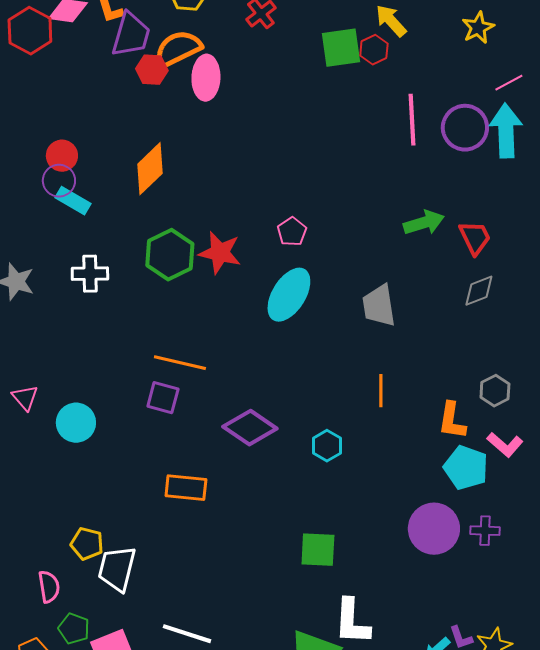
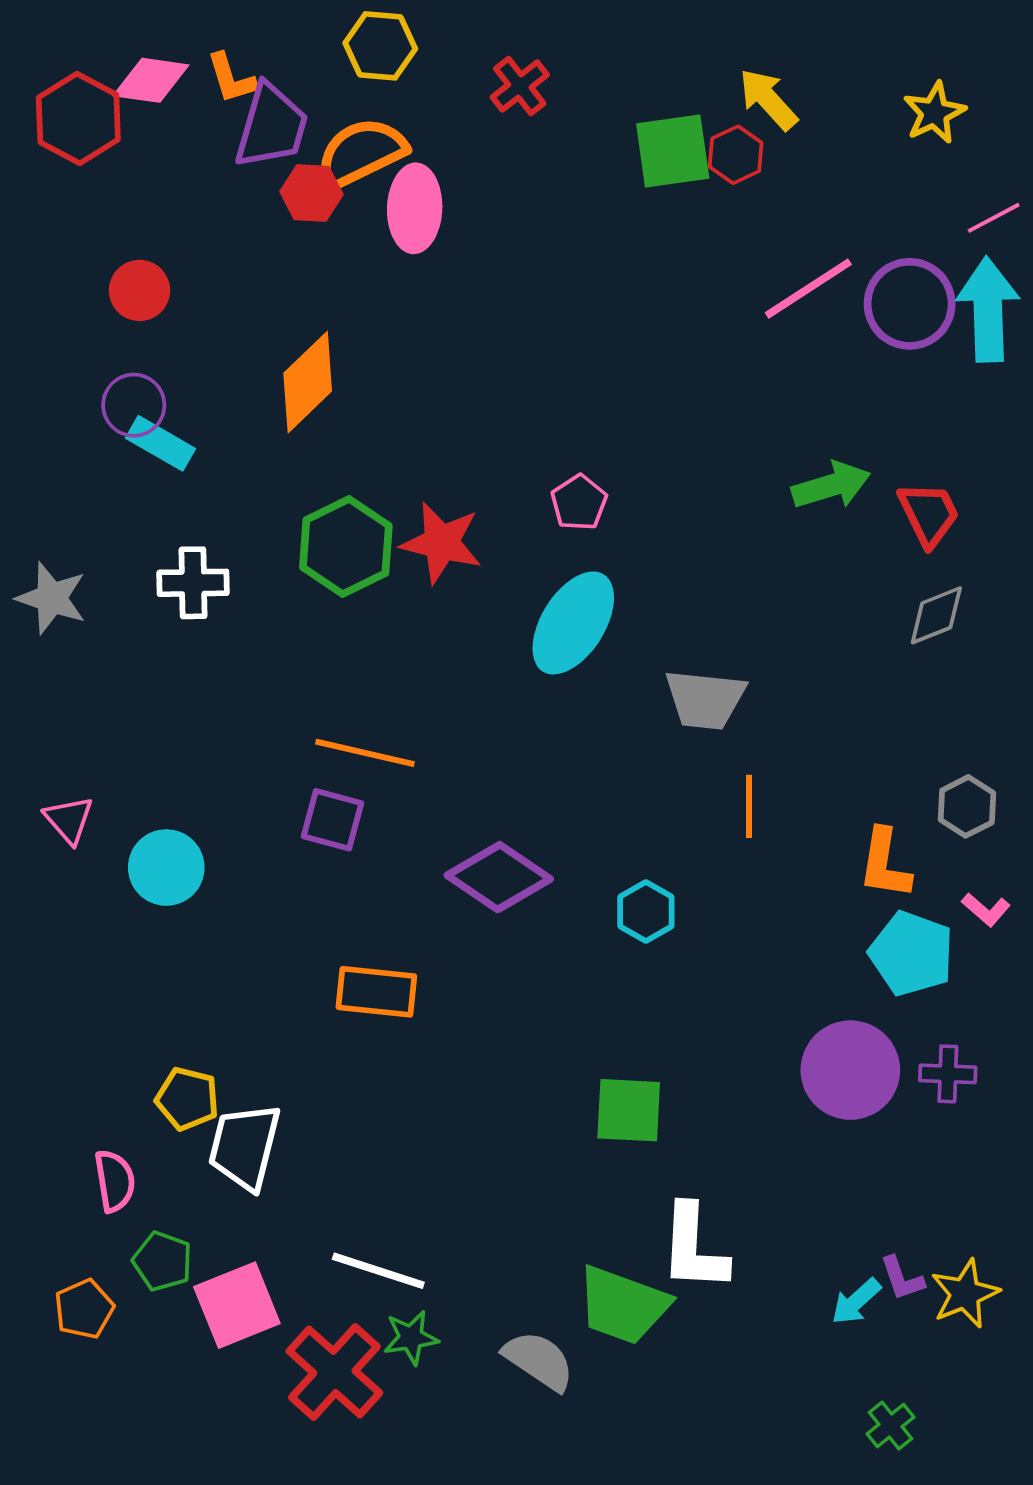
pink line: (412, 120) -> (808, 289), turned 60
red circle: (62, 156) -> (139, 290), moved
gray trapezoid: (379, 306) -> (705, 699), moved, turned -75
pink L-shape: (505, 445) -> (986, 910), size x0.7

